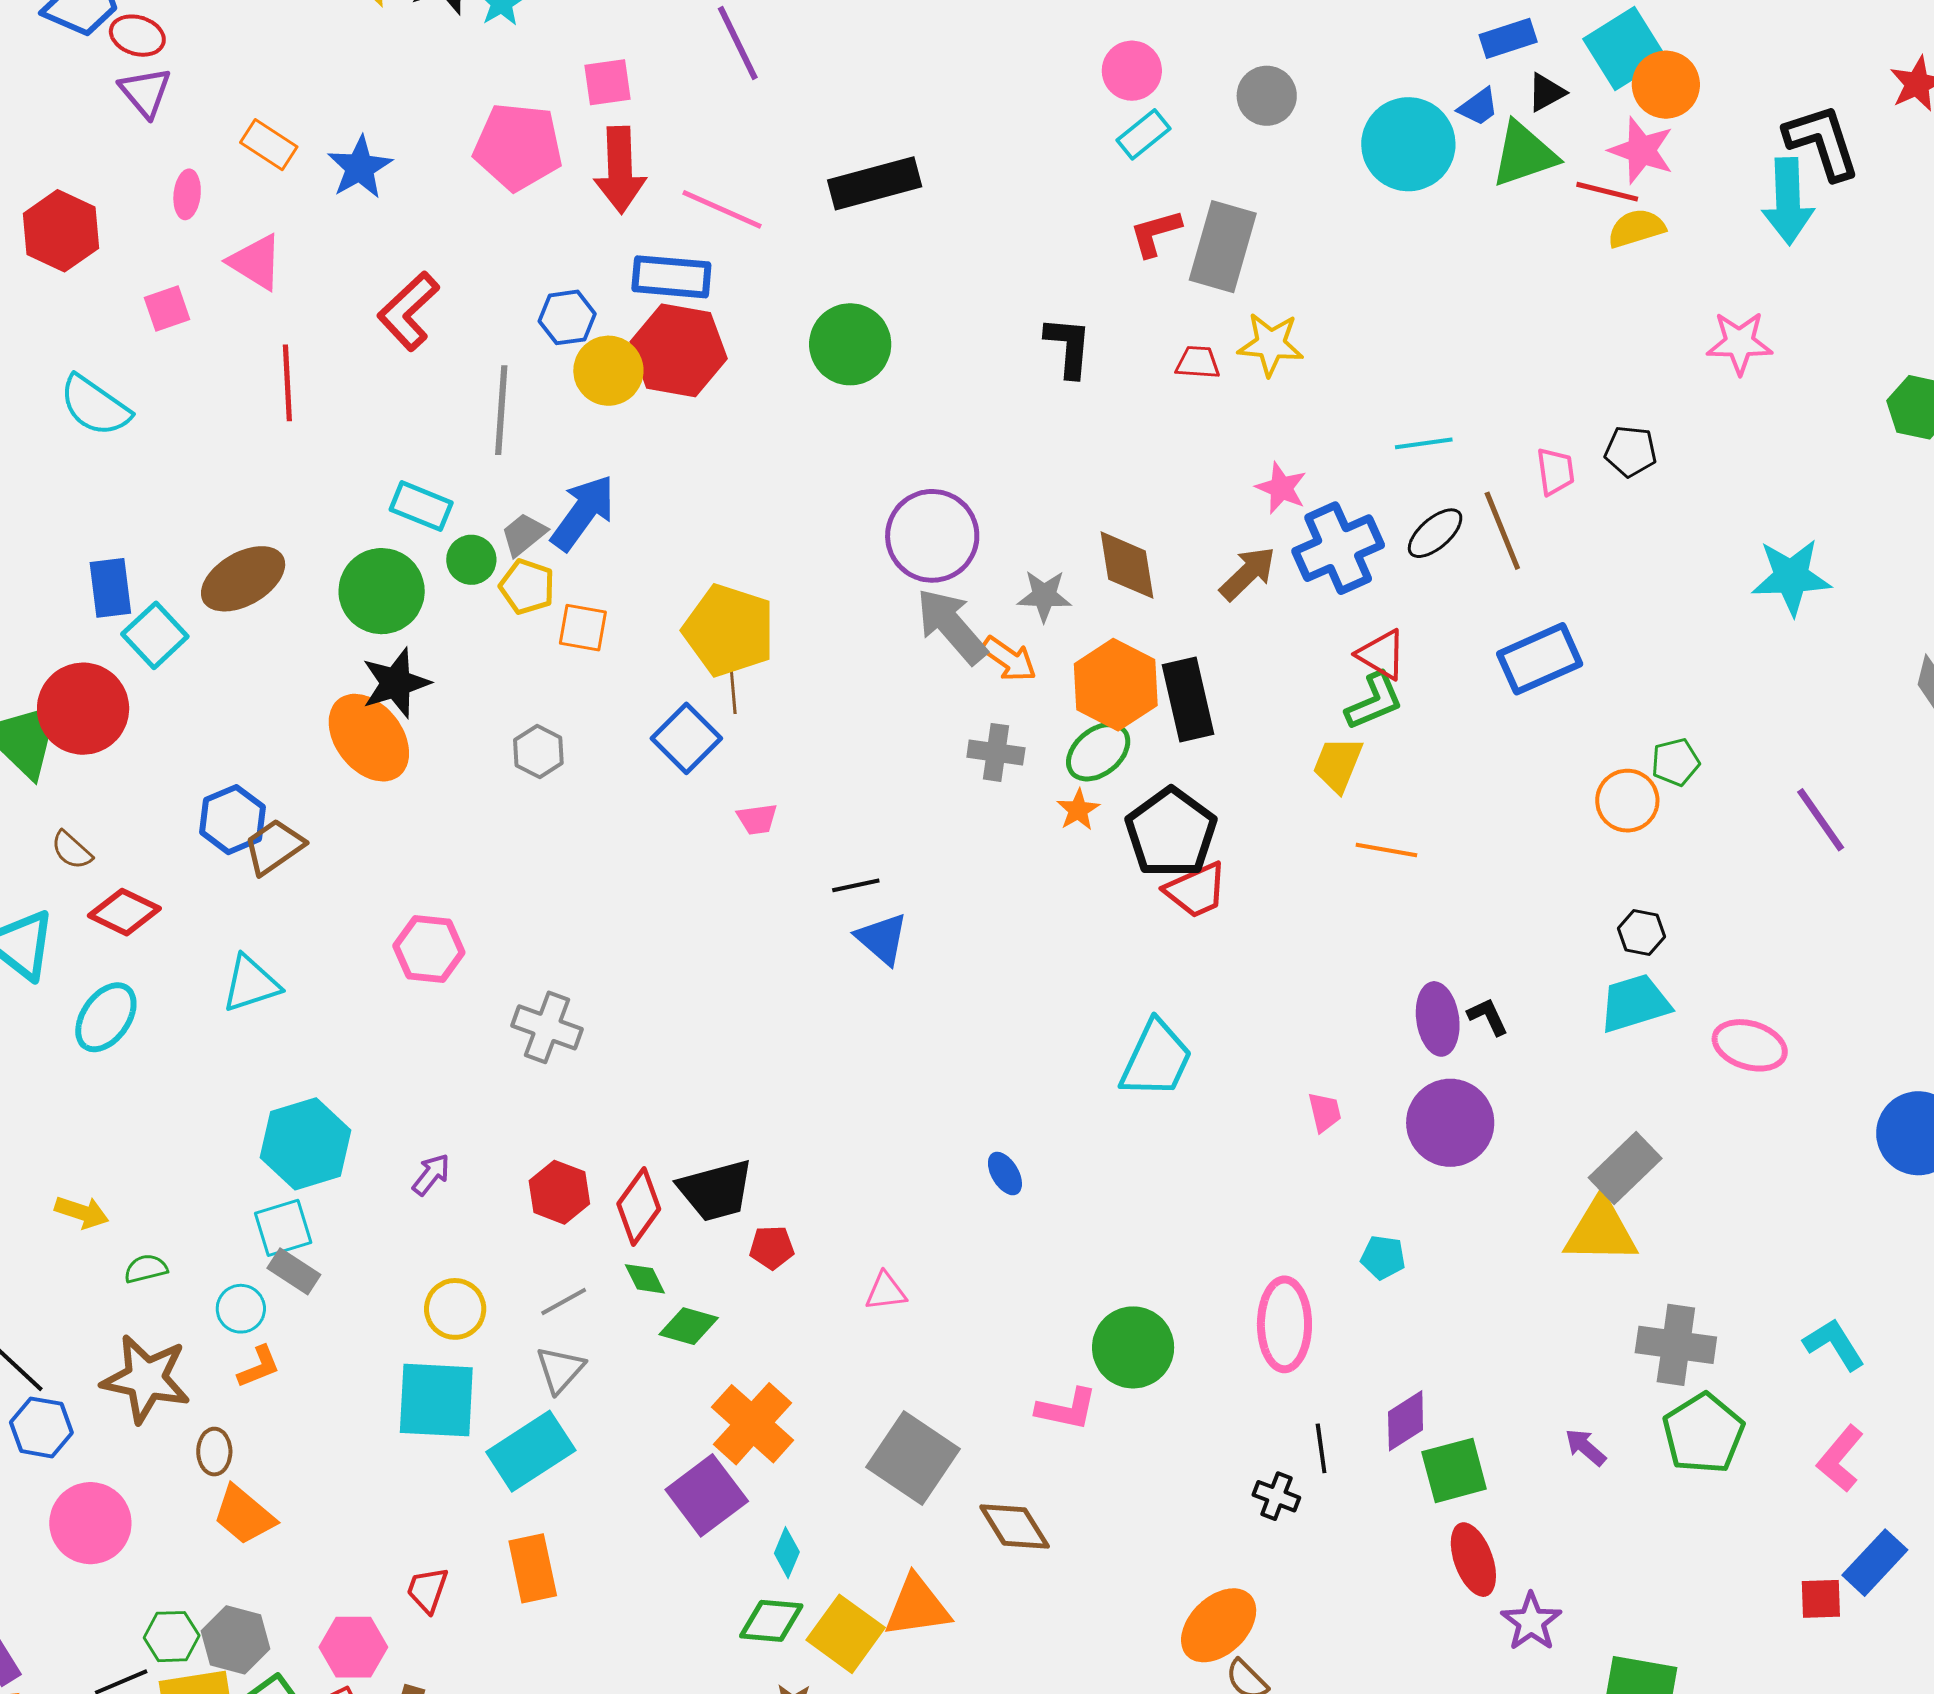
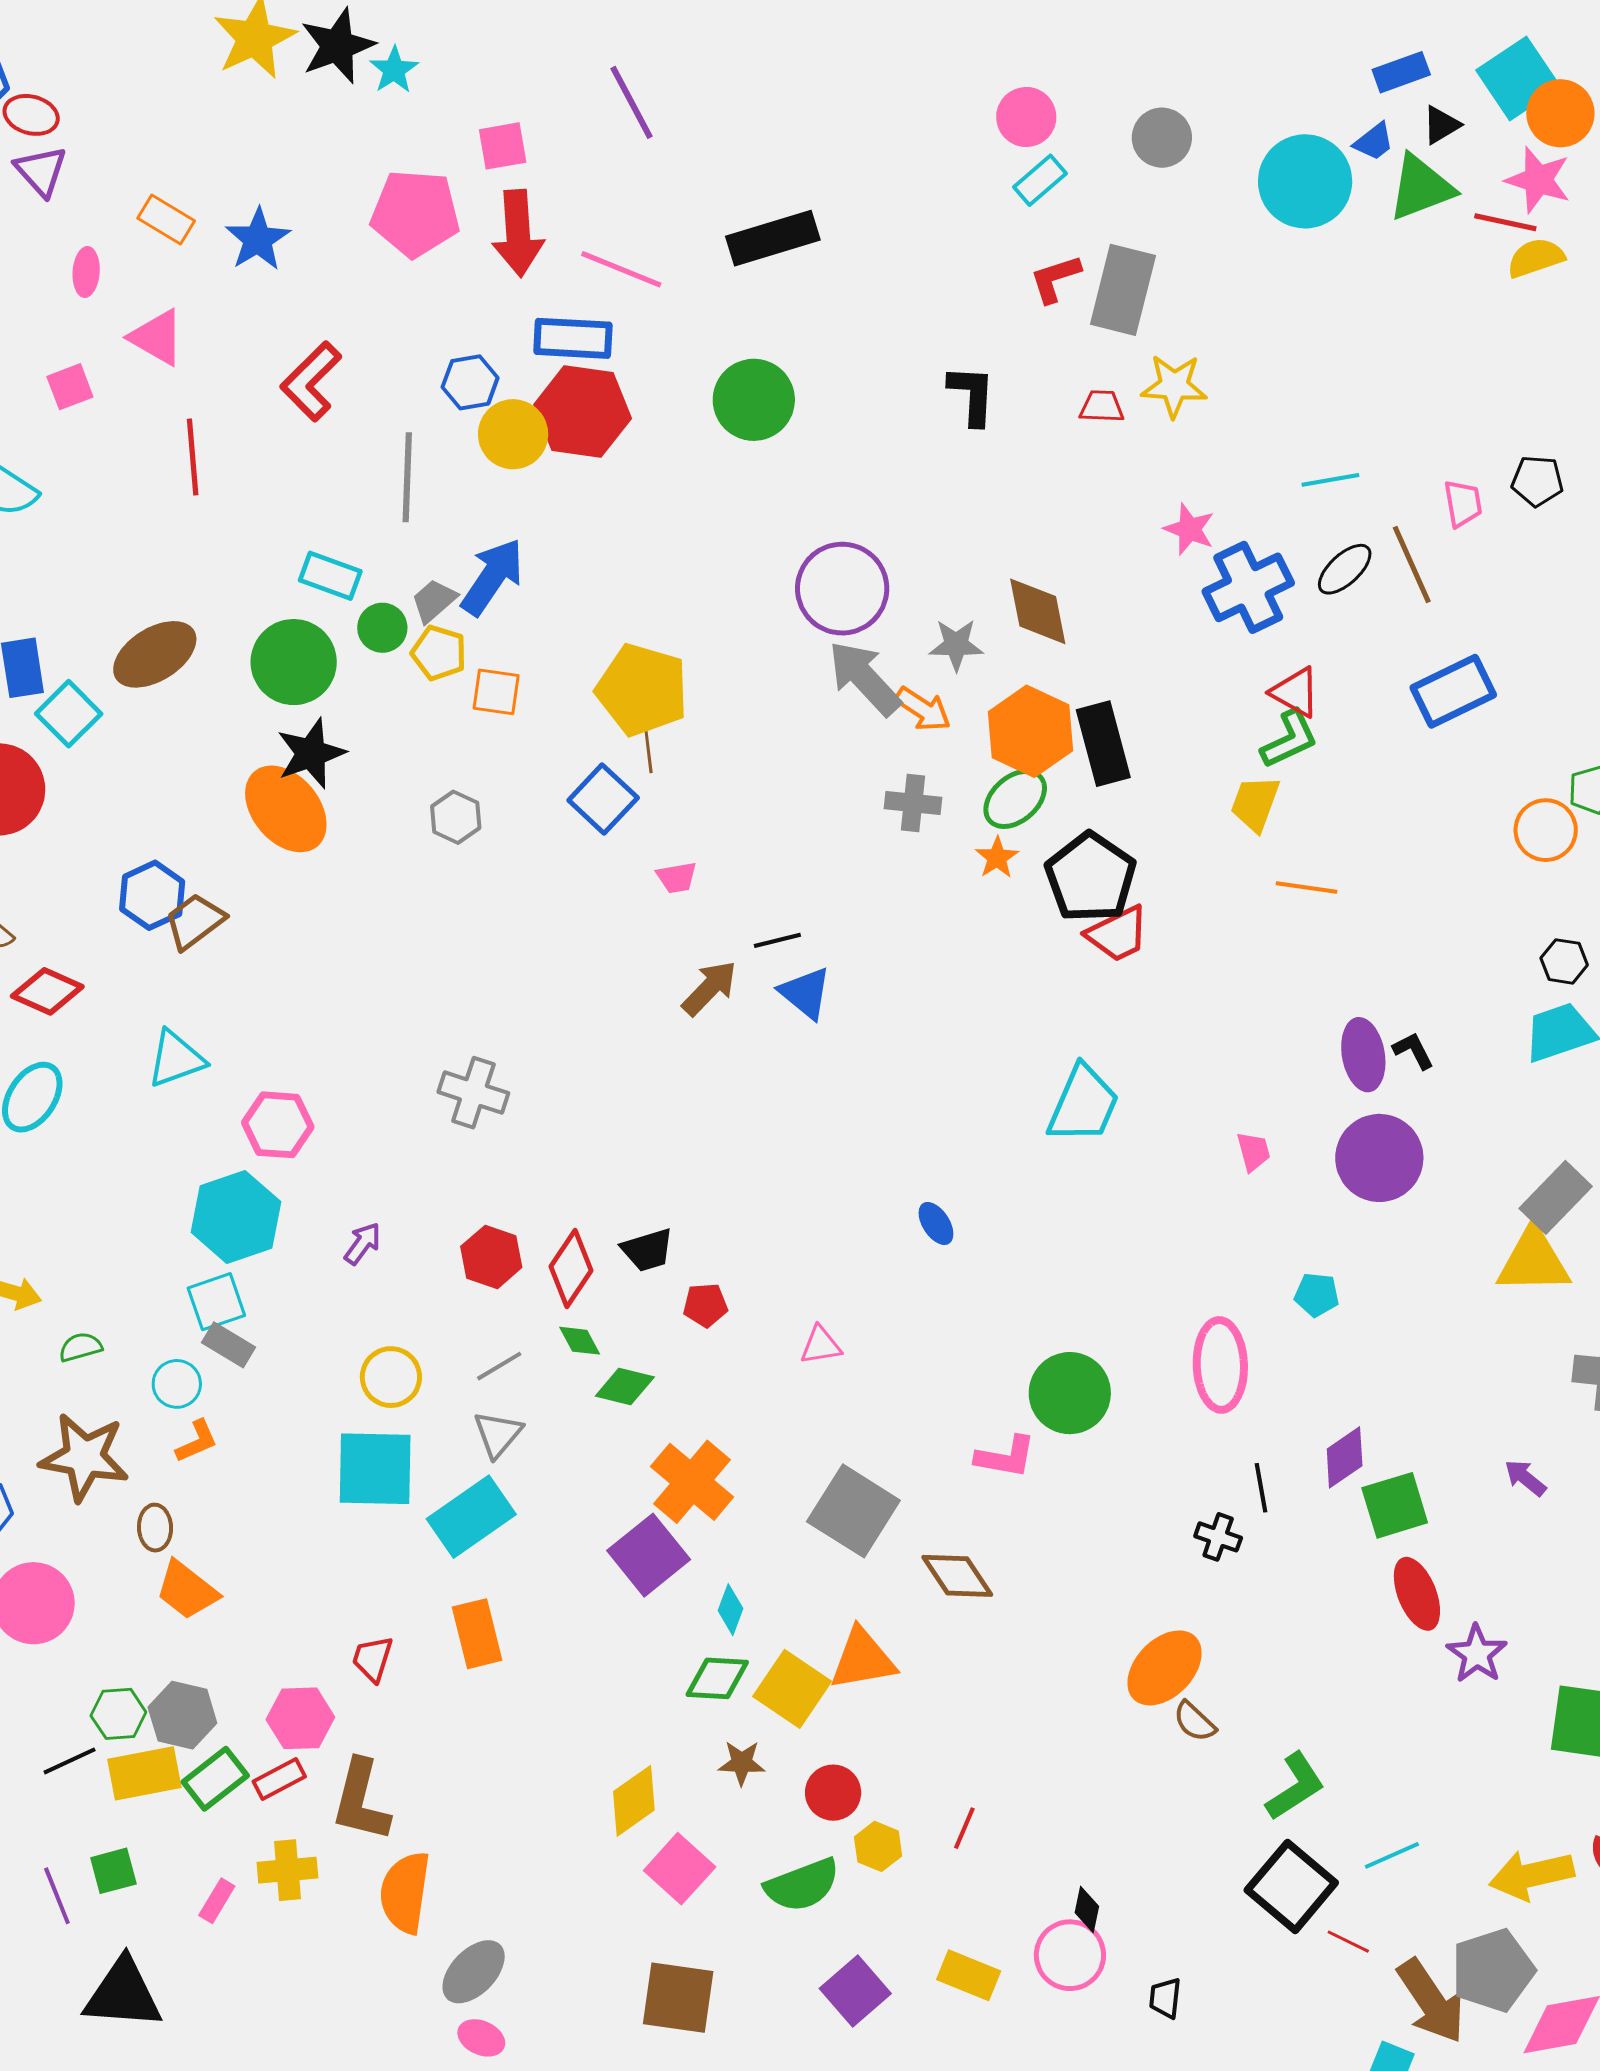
brown arrow: (1248, 573) -> (709, 988), moved
pink hexagon: (429, 949) -> (278, 1125), moved
black trapezoid: (716, 1190) -> (647, 1250), size x0.7

